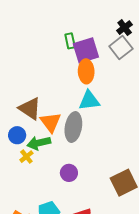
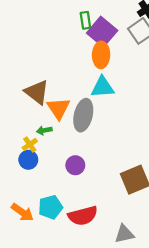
purple square: (86, 50) -> (102, 32), turned -36
blue circle: (17, 135) -> (28, 160), moved
green arrow: (39, 143) -> (44, 130), size x0.6

